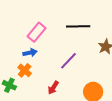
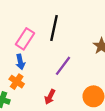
black line: (78, 26) -> (54, 28), moved, turned -70
blue arrow: (30, 53) -> (20, 62), turned 96

